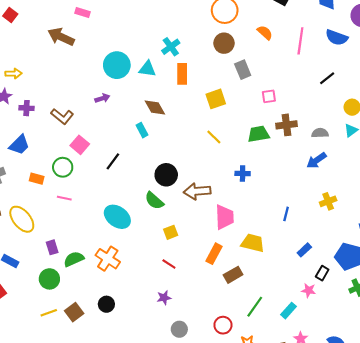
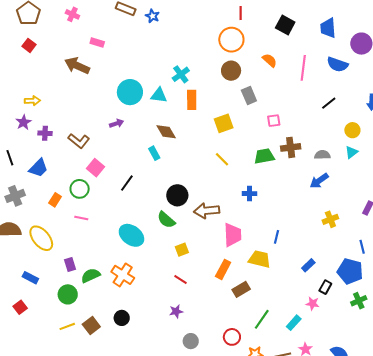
orange rectangle: (37, 179) -> (55, 200), turned -72
blue line: (286, 214) -> (277, 237), moved

